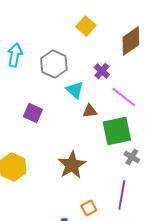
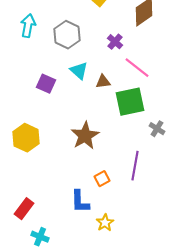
cyan triangle: (75, 90) -> (79, 71), moved
gray cross: (132, 157) -> (157, 129), moved

